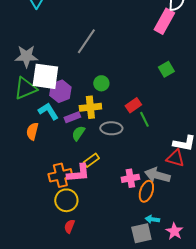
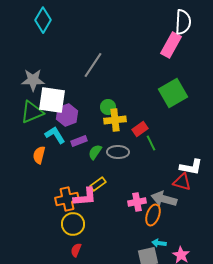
green square: (166, 69) -> (173, 93), size x1.8
yellow cross: (90, 107) -> (115, 120), moved
green semicircle: (78, 133) -> (95, 152), moved

